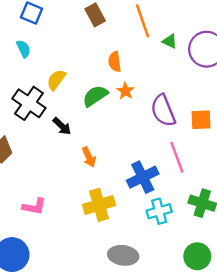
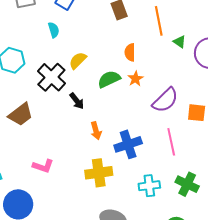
purple semicircle: (163, 111) -> (165, 100), turned -120
blue cross: (143, 177) -> (128, 144), moved

